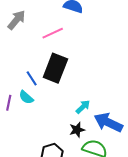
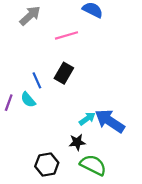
black rectangle: (55, 68) -> (64, 73), size x0.7
blue arrow: (108, 122) -> (110, 121), moved

